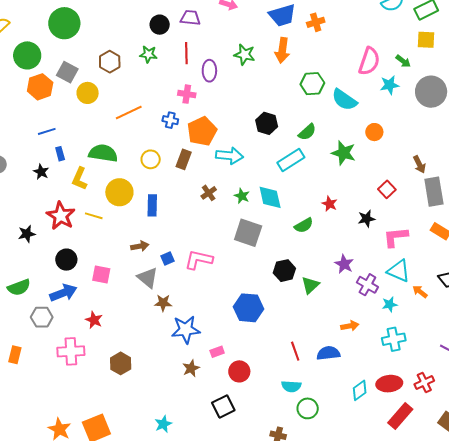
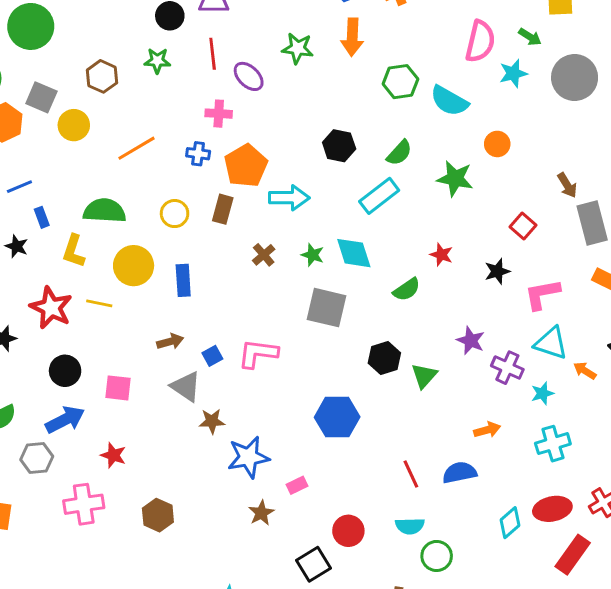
purple ellipse: (209, 71) -> (249, 76), turned -40
red circle: (239, 371) -> (348, 531), moved

